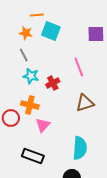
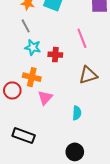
red cross: (53, 83) -> (55, 55), turned 32
cyan semicircle: (80, 148) -> (77, 113), moved, size x0.6
black rectangle: (33, 156) -> (24, 136), moved

